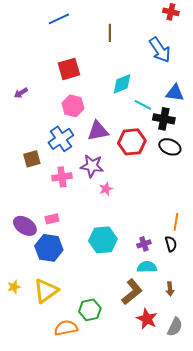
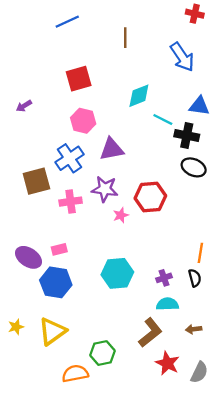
red hexagon: (132, 142) -> (150, 197), moved
brown square: (32, 159) -> (36, 181), size x1.4
brown arrow: (170, 289) -> (194, 329), turned 88

